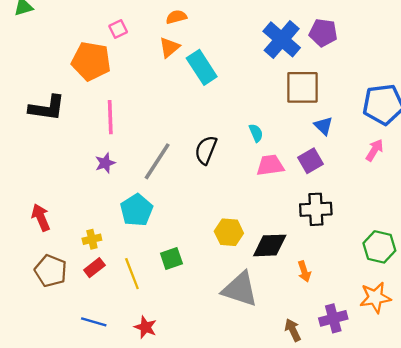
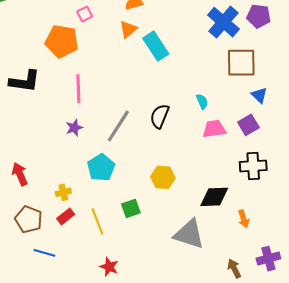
yellow hexagon: (229, 232) -> (163, 177), moved
blue line: (94, 322) -> (45, 253), moved

